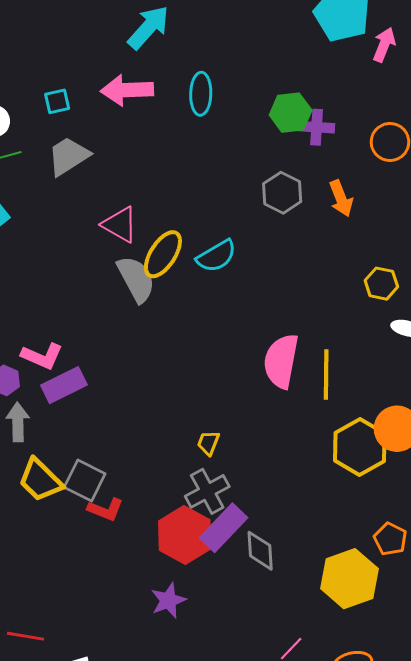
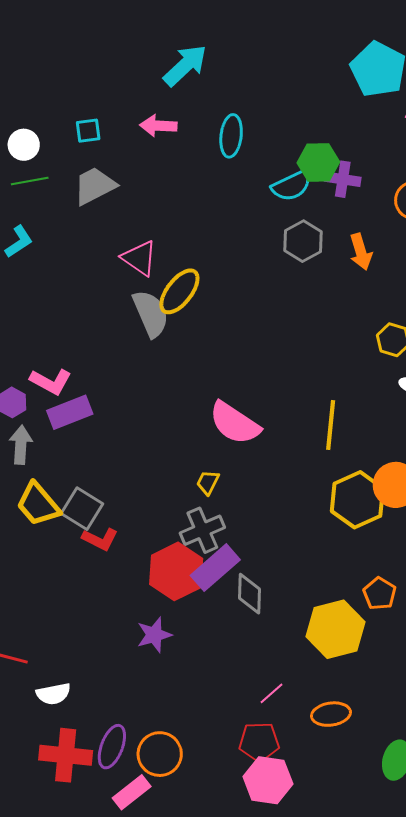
pink arrow: (127, 90) -> (158, 126), size x0.7
cyan semicircle: (216, 256) -> (292, 186), moved
pink semicircle: (281, 361) -> (235, 423), moved, turned -72

